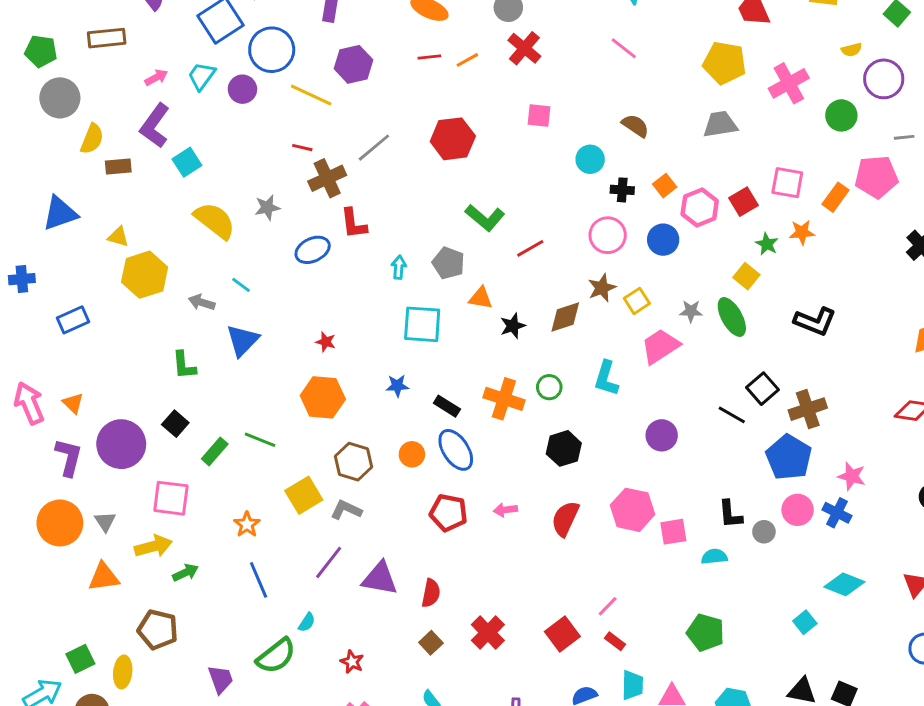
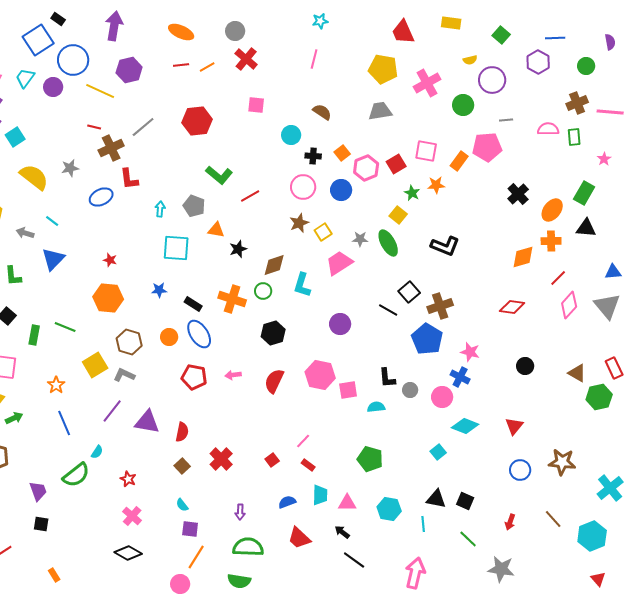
pink line: (624, 48) -> (314, 59), turned 66
brown diamond: (565, 317) -> (274, 265), moved
green rectangle: (215, 451) -> (34, 335), turned -30
pink circle: (798, 510) -> (442, 397), moved
red square: (562, 634) -> (272, 460), size x0.6

